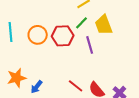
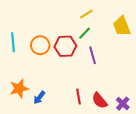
yellow trapezoid: (104, 25) -> (122, 26), moved
red line: (76, 86) -> (78, 97), turned 42

